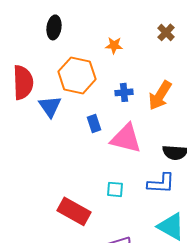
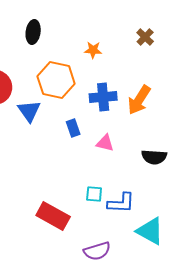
blue cross: (124, 92) -> (103, 97), size x1.5
pink triangle: (126, 138) -> (105, 143), size x0.6
blue L-shape: (161, 183) -> (121, 203), moved

